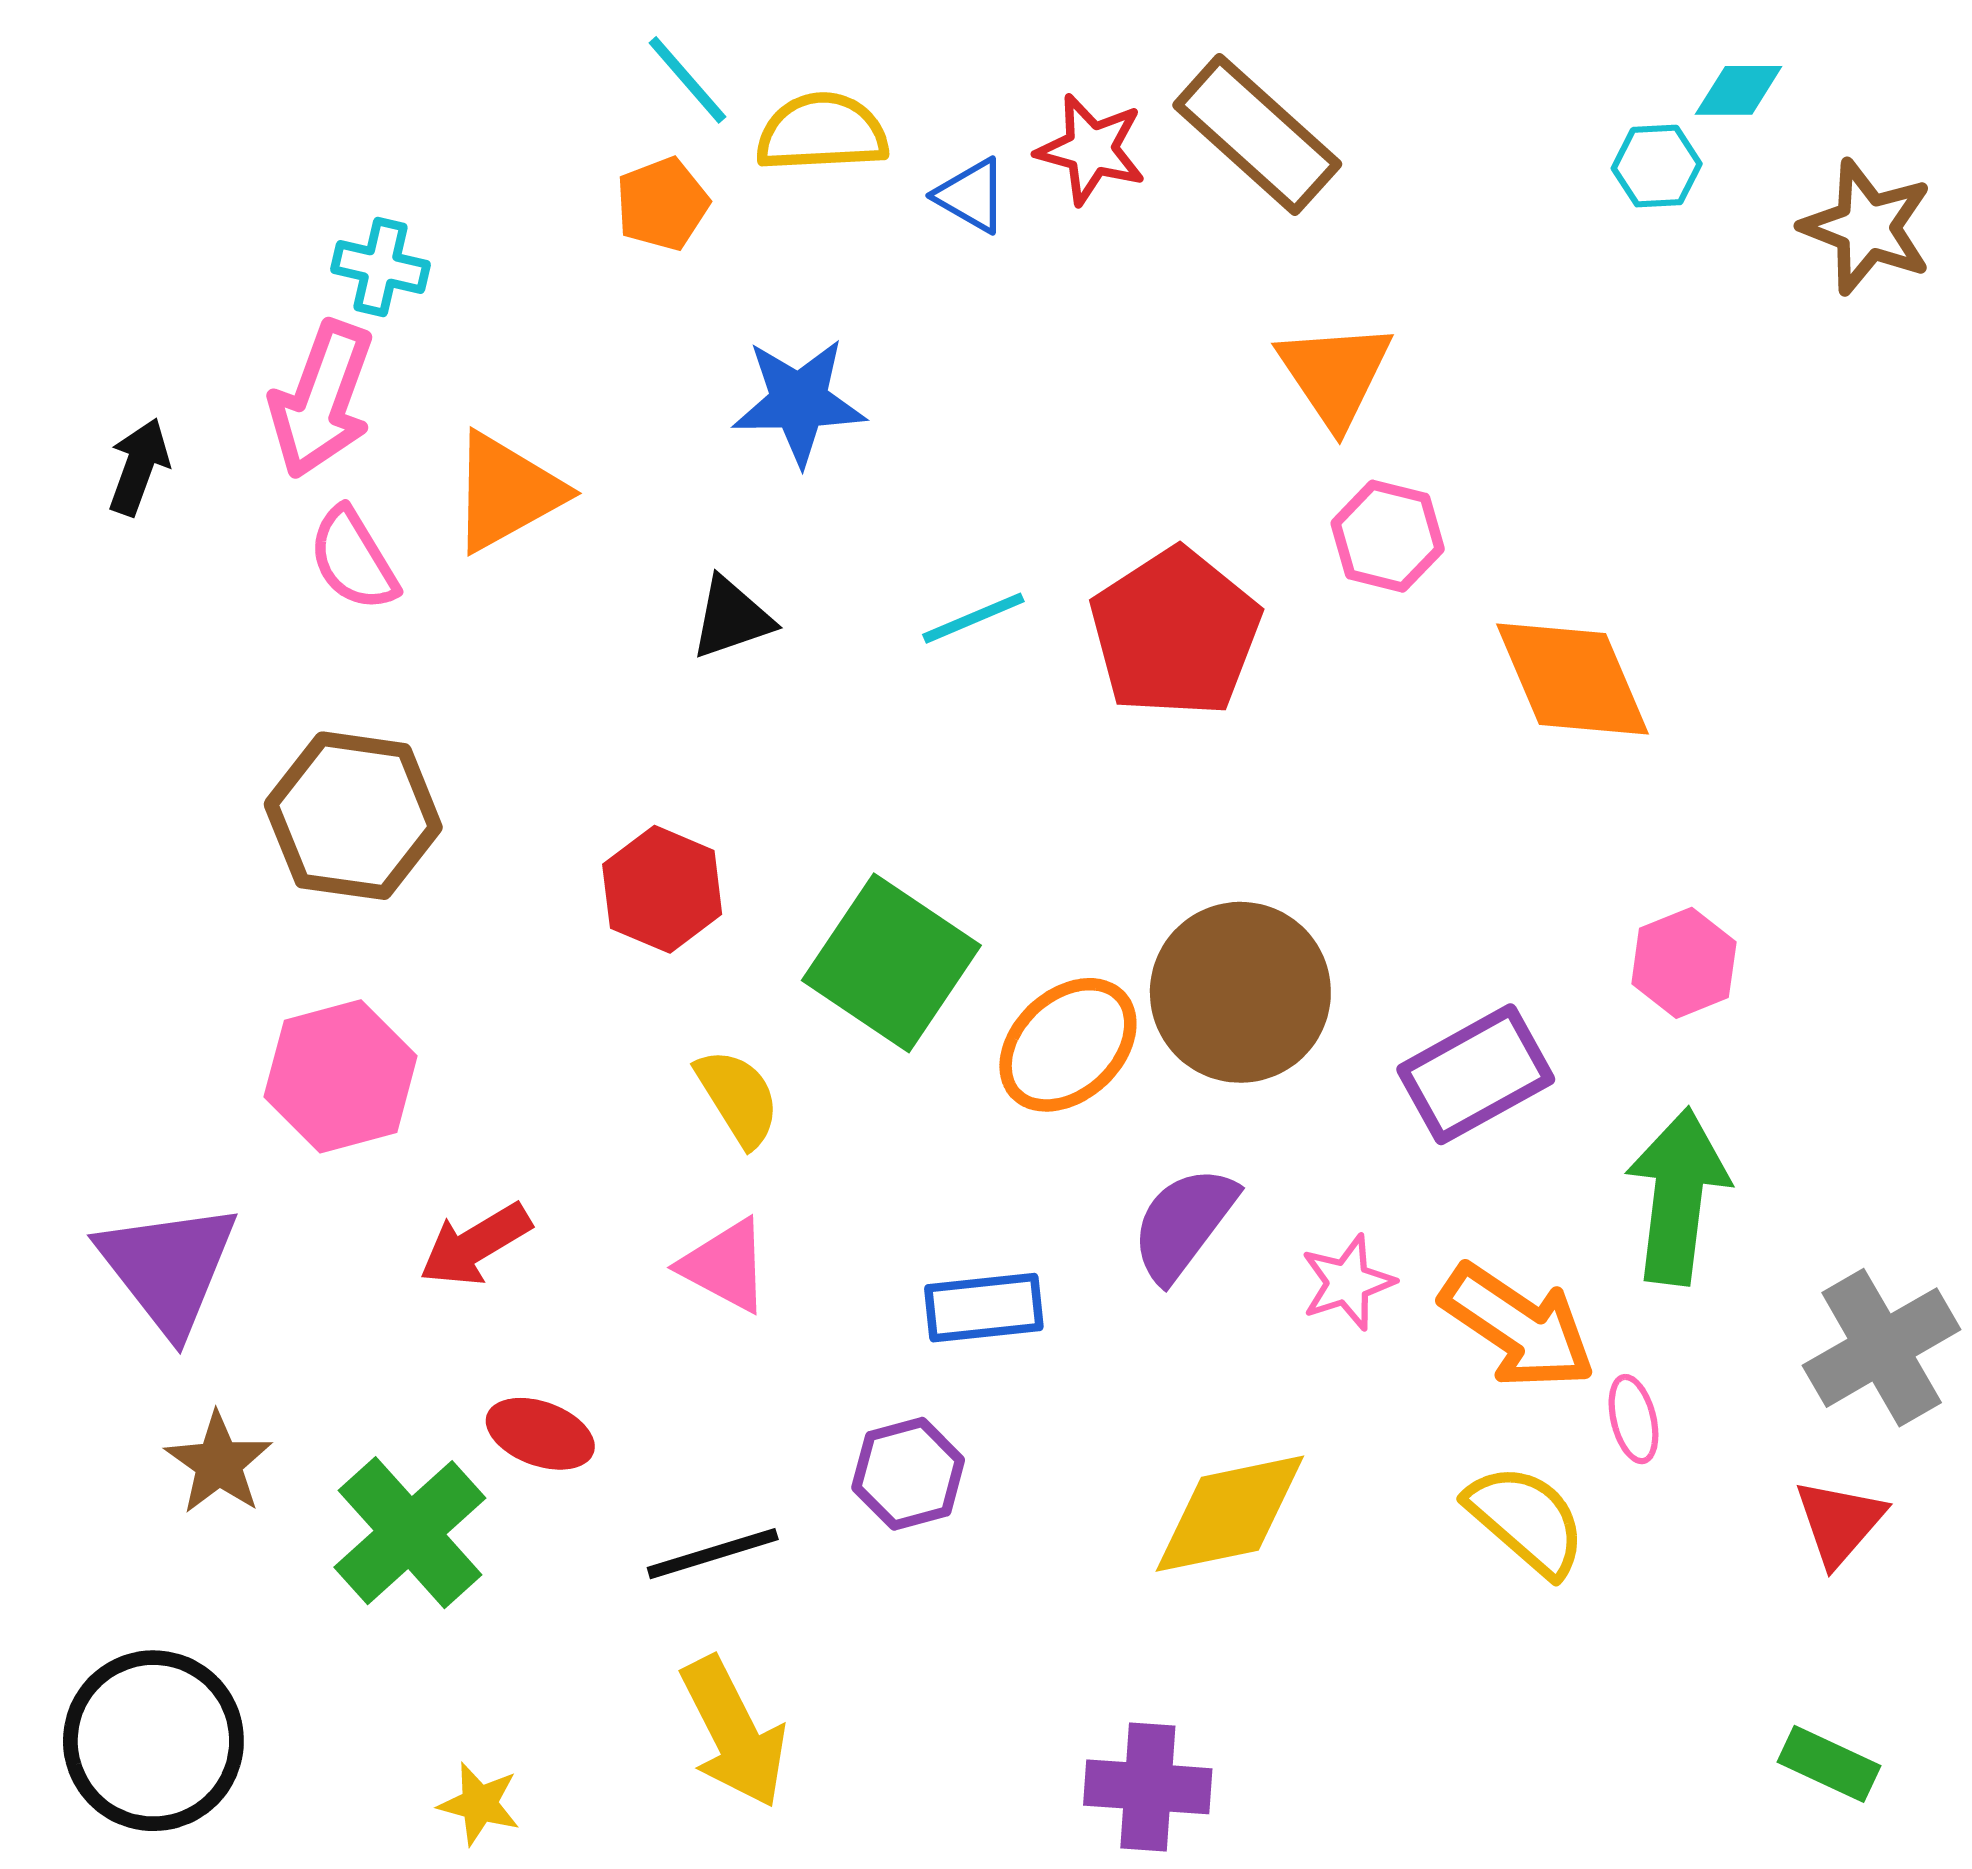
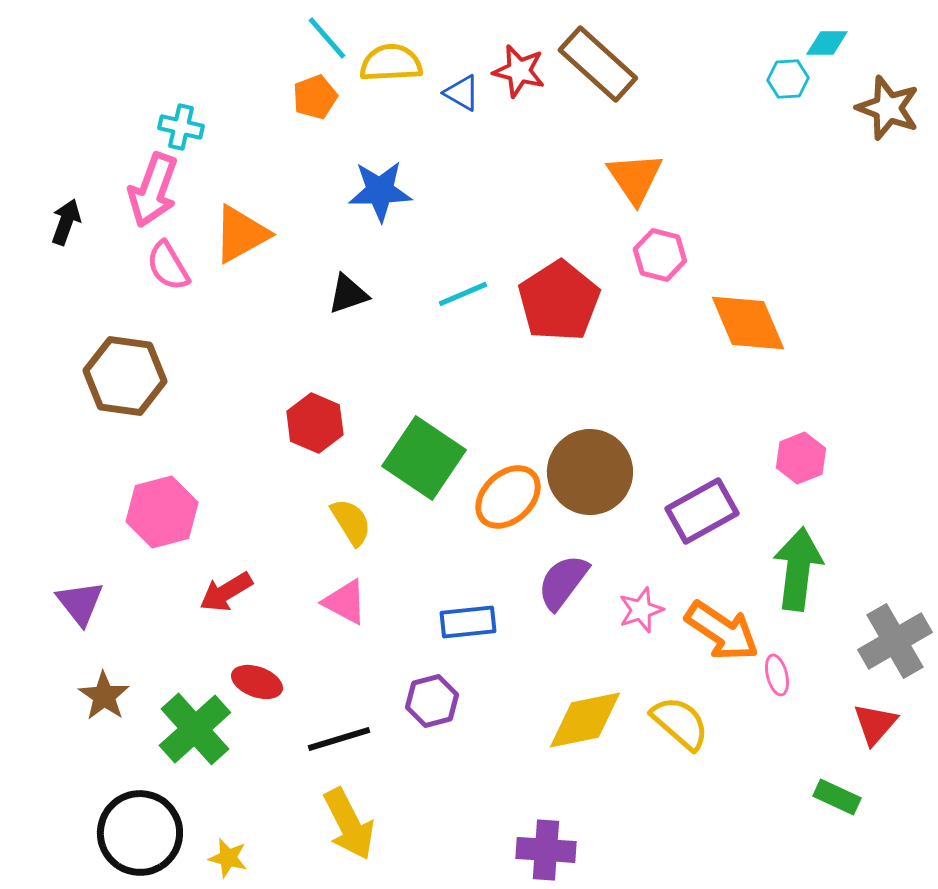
brown hexagon: (353, 816) -> (125, 376), moved
purple triangle: (168, 1268) -> (80, 603), size x0.7
yellow semicircle: (1526, 1520) -> (680, 723), moved
black circle: (153, 1741) -> (140, 833), moved
green rectangle: (1829, 1764) -> (837, 797), moved

